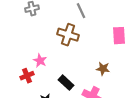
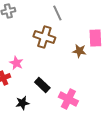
brown star: (103, 69) -> (79, 51), moved

